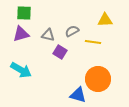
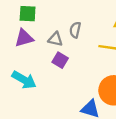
gray semicircle: (72, 31) -> (75, 30), moved, turned -48
purple square: (60, 52) -> (60, 60), moved

